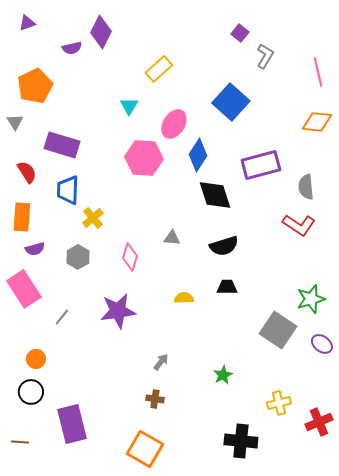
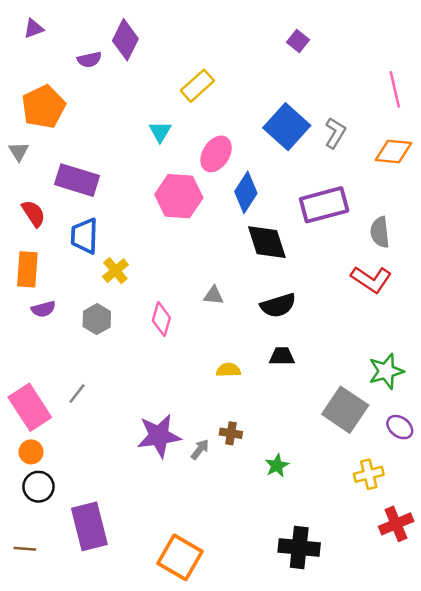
gray L-shape: (265, 56) -> (335, 133), moved
pink rectangle: (24, 289) -> (30, 407), moved
purple star: (118, 311) -> (159, 436), moved
orange circle: (36, 359) -> (31, 452), moved
brown cross: (155, 399) -> (231, 433), moved
yellow cross: (279, 403) -> (369, 474), moved

